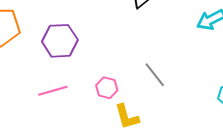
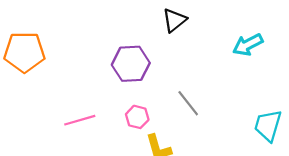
purple hexagon: (60, 41) -> (131, 64), moved

